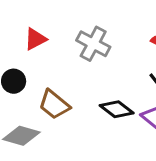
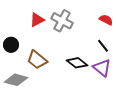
red triangle: (35, 39) -> (37, 20), moved

